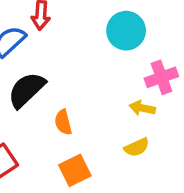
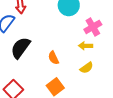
orange semicircle: (63, 122) -> (54, 58), moved

